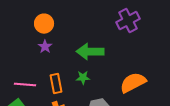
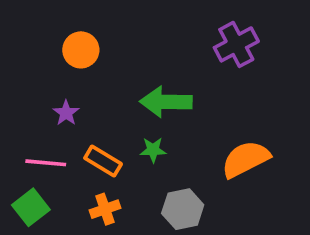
purple star: (45, 47) -> (66, 113), moved
orange rectangle: (56, 84) -> (103, 161), turned -48

